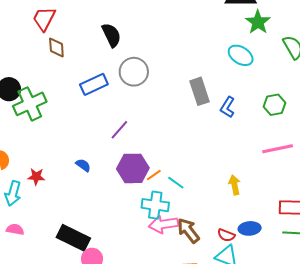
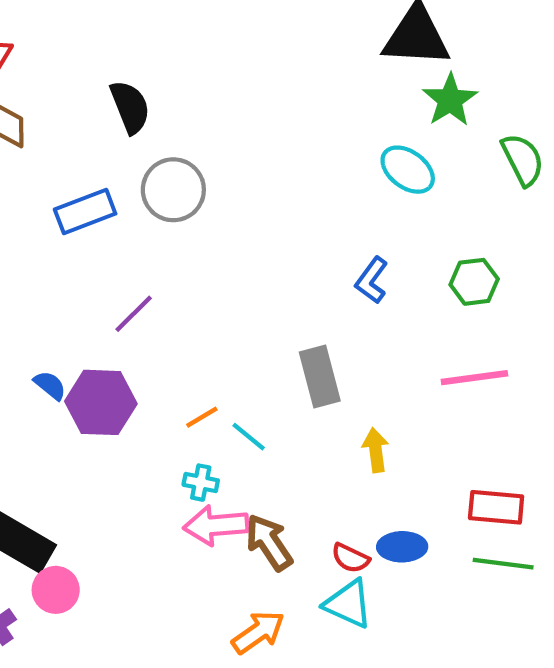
gray rectangle: (199, 91) -> (320, 377), moved
purple hexagon: (133, 168) -> (101, 402), moved
cyan cross: (155, 205) -> (201, 483), size x0.6

